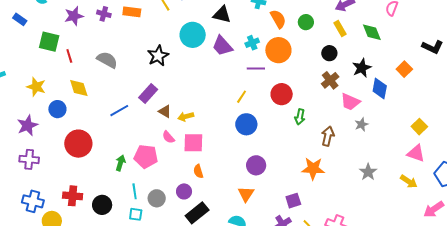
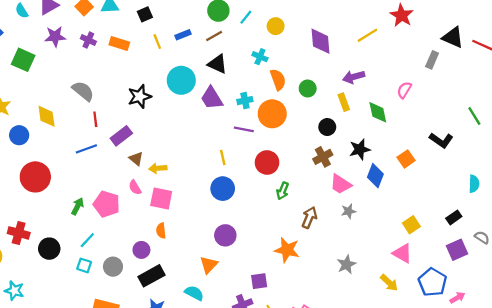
red line: (69, 56) -> (95, 119), moved
yellow line: (242, 97) -> (223, 157), turned -56
cyan line: (135, 191) -> (87, 240), turned 42
gray circle: (157, 198) -> (113, 267), moved

